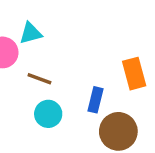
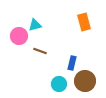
orange rectangle: (134, 74) -> (84, 22), moved
cyan circle: (48, 114) -> (59, 84), moved

